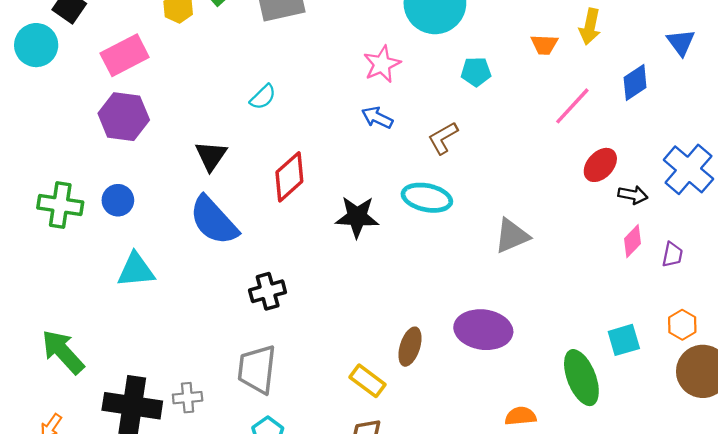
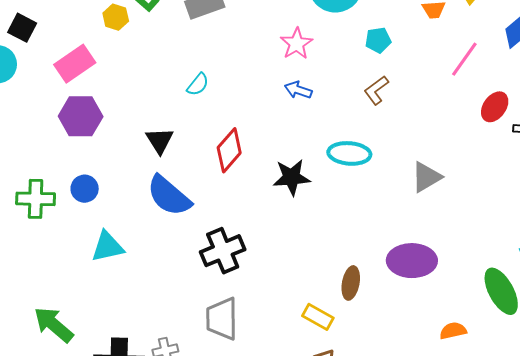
brown L-shape: (443, 138) -> (376, 90), moved
black cross: (268, 291) -> (223, 251), size x1.4

